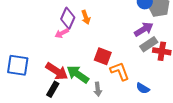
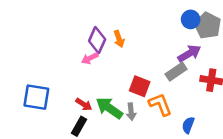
gray rectangle: (149, 44) -> (176, 72), moved
red arrow: (57, 71) -> (84, 104), size x0.6
blue semicircle: (143, 88) -> (188, 125), turned 80
gray arrow: (98, 89) -> (131, 112), moved

